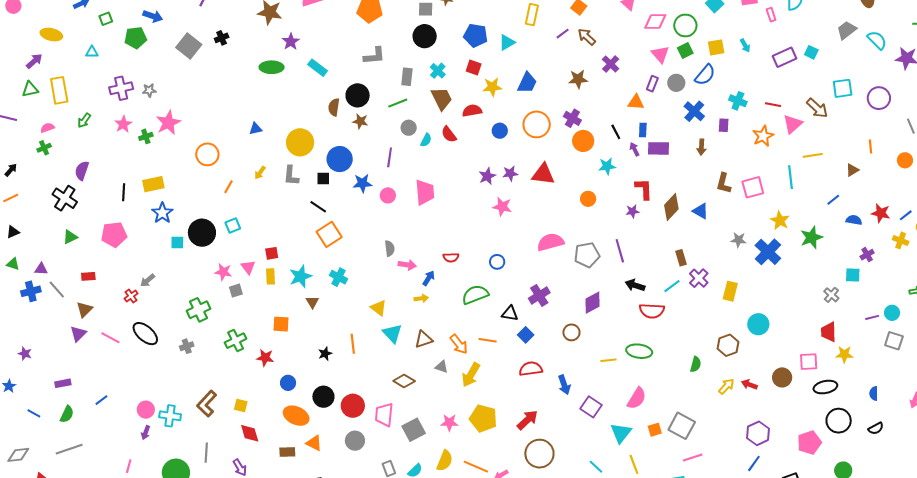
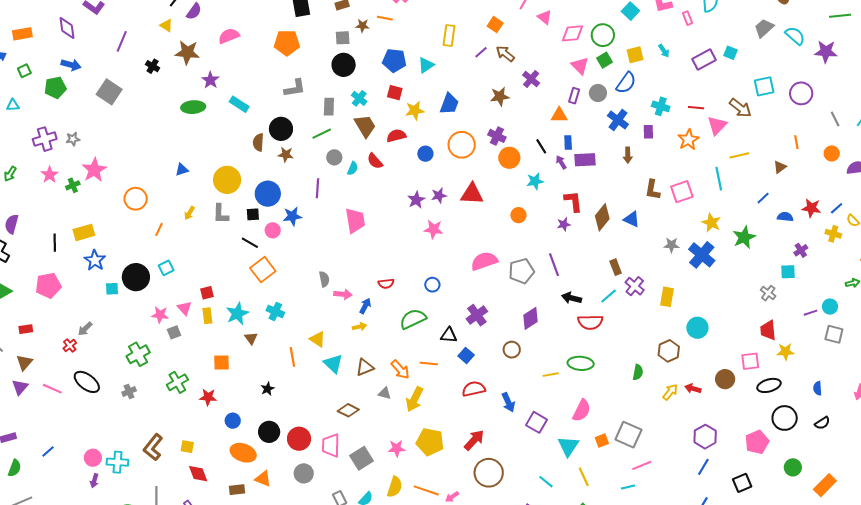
black cross: (222, 38) -> (153, 66), moved, turned -32
pink circle: (388, 195) -> (273, 230), moved
orange line: (353, 344) -> (292, 357), moved

